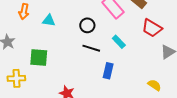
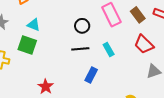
cyan triangle: (49, 21) -> (34, 25), moved
black line: (91, 48) -> (80, 49), turned -36

